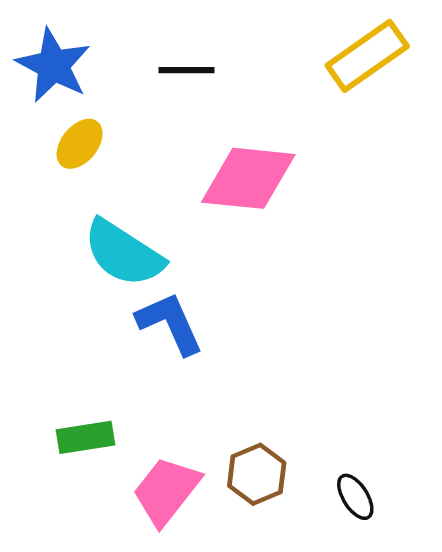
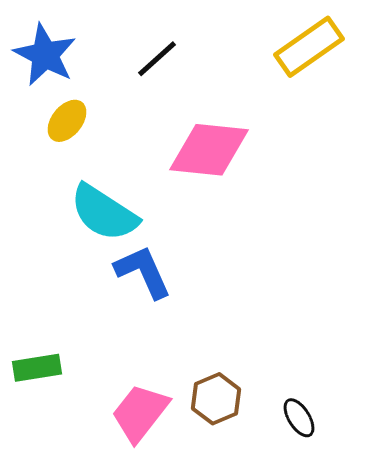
black line: (187, 70) -> (157, 59), turned -42
green rectangle: (85, 437) -> (37, 368), moved

